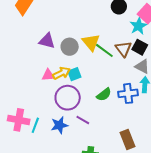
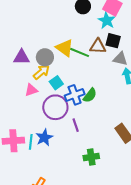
brown triangle: (124, 49) -> (98, 46), turned -36
yellow arrow: (61, 73) -> (41, 72), moved
blue cross: (128, 93) -> (75, 95), moved
purple line: (83, 120) -> (76, 125), turned 56
blue star: (59, 125) -> (44, 138), moved

